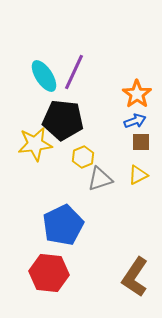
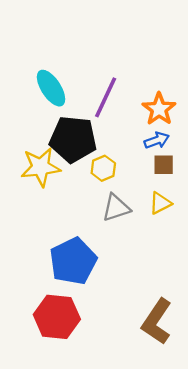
purple line: (74, 72) -> (106, 97), moved
yellow hexagon: (83, 157) -> (103, 168), moved

